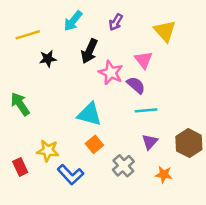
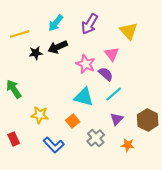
purple arrow: (116, 22) -> (90, 24), size x1.5
black arrow: (89, 51) -> (58, 47), moved, turned 42
cyan line: (146, 110) -> (114, 94), turned -36
cyan triangle: (89, 114) -> (84, 97), moved
yellow star: (48, 151) -> (40, 115), moved

